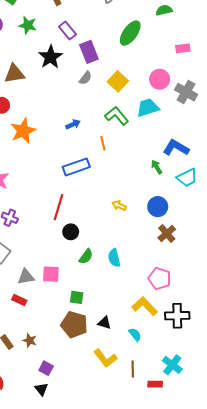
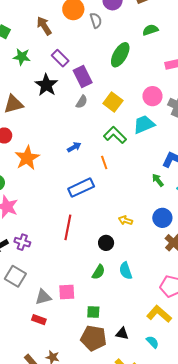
black circle: (71, 232) -> (106, 243), moved

